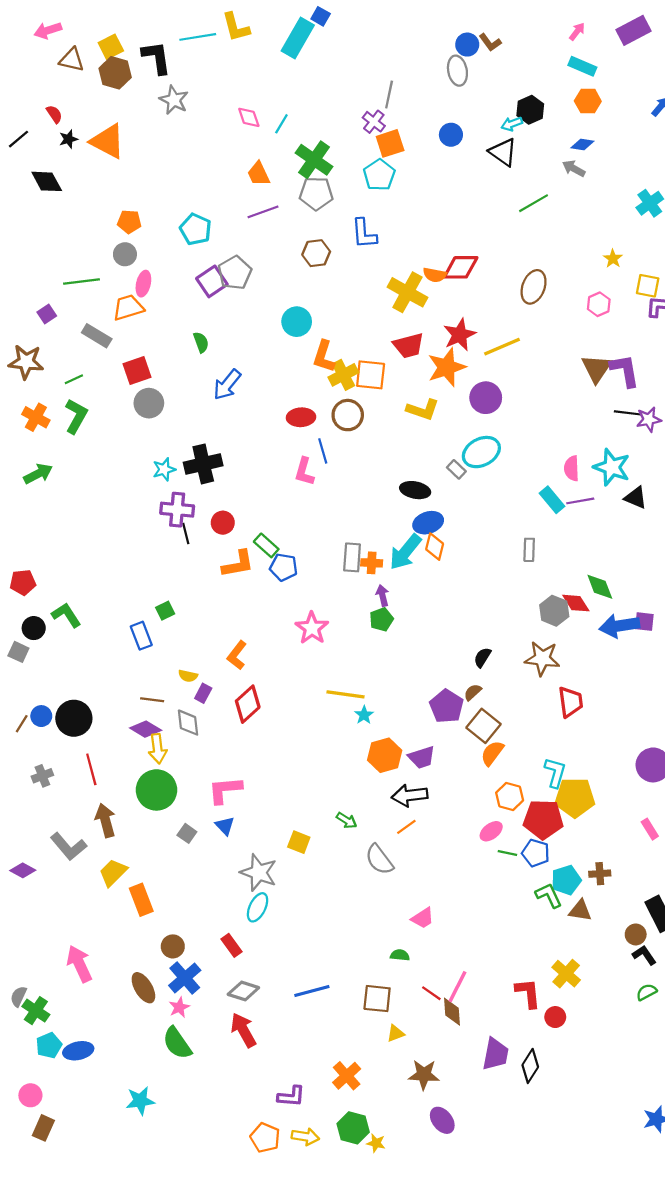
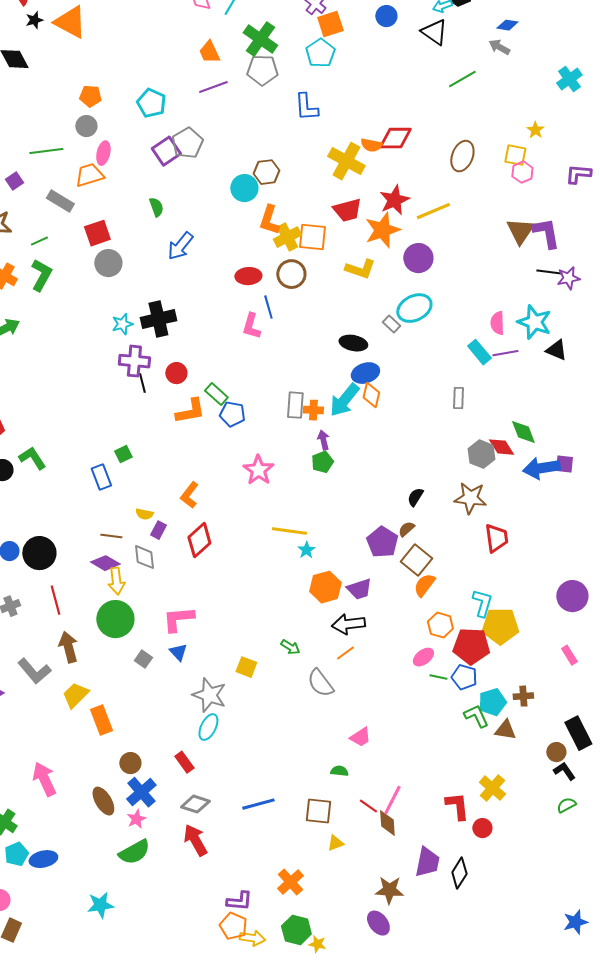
brown hexagon: (316, 253) -> (266, 172), moved
yellow square: (648, 286) -> (515, 155), moved
green semicircle: (177, 1043) -> (134, 852), turned -84
brown star: (424, 1075) -> (389, 890), moved
orange pentagon: (265, 1138) -> (233, 926), moved

